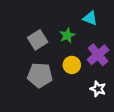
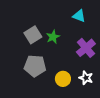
green star: (67, 35) -> (53, 37), moved
yellow circle: (72, 65) -> (63, 79), moved

